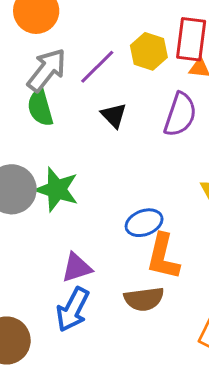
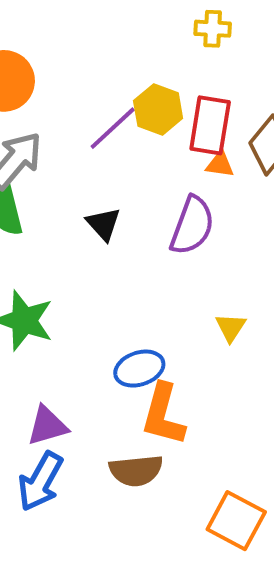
yellow hexagon: (149, 51) -> (158, 110), moved
purple line: (97, 67) -> (113, 128), moved

